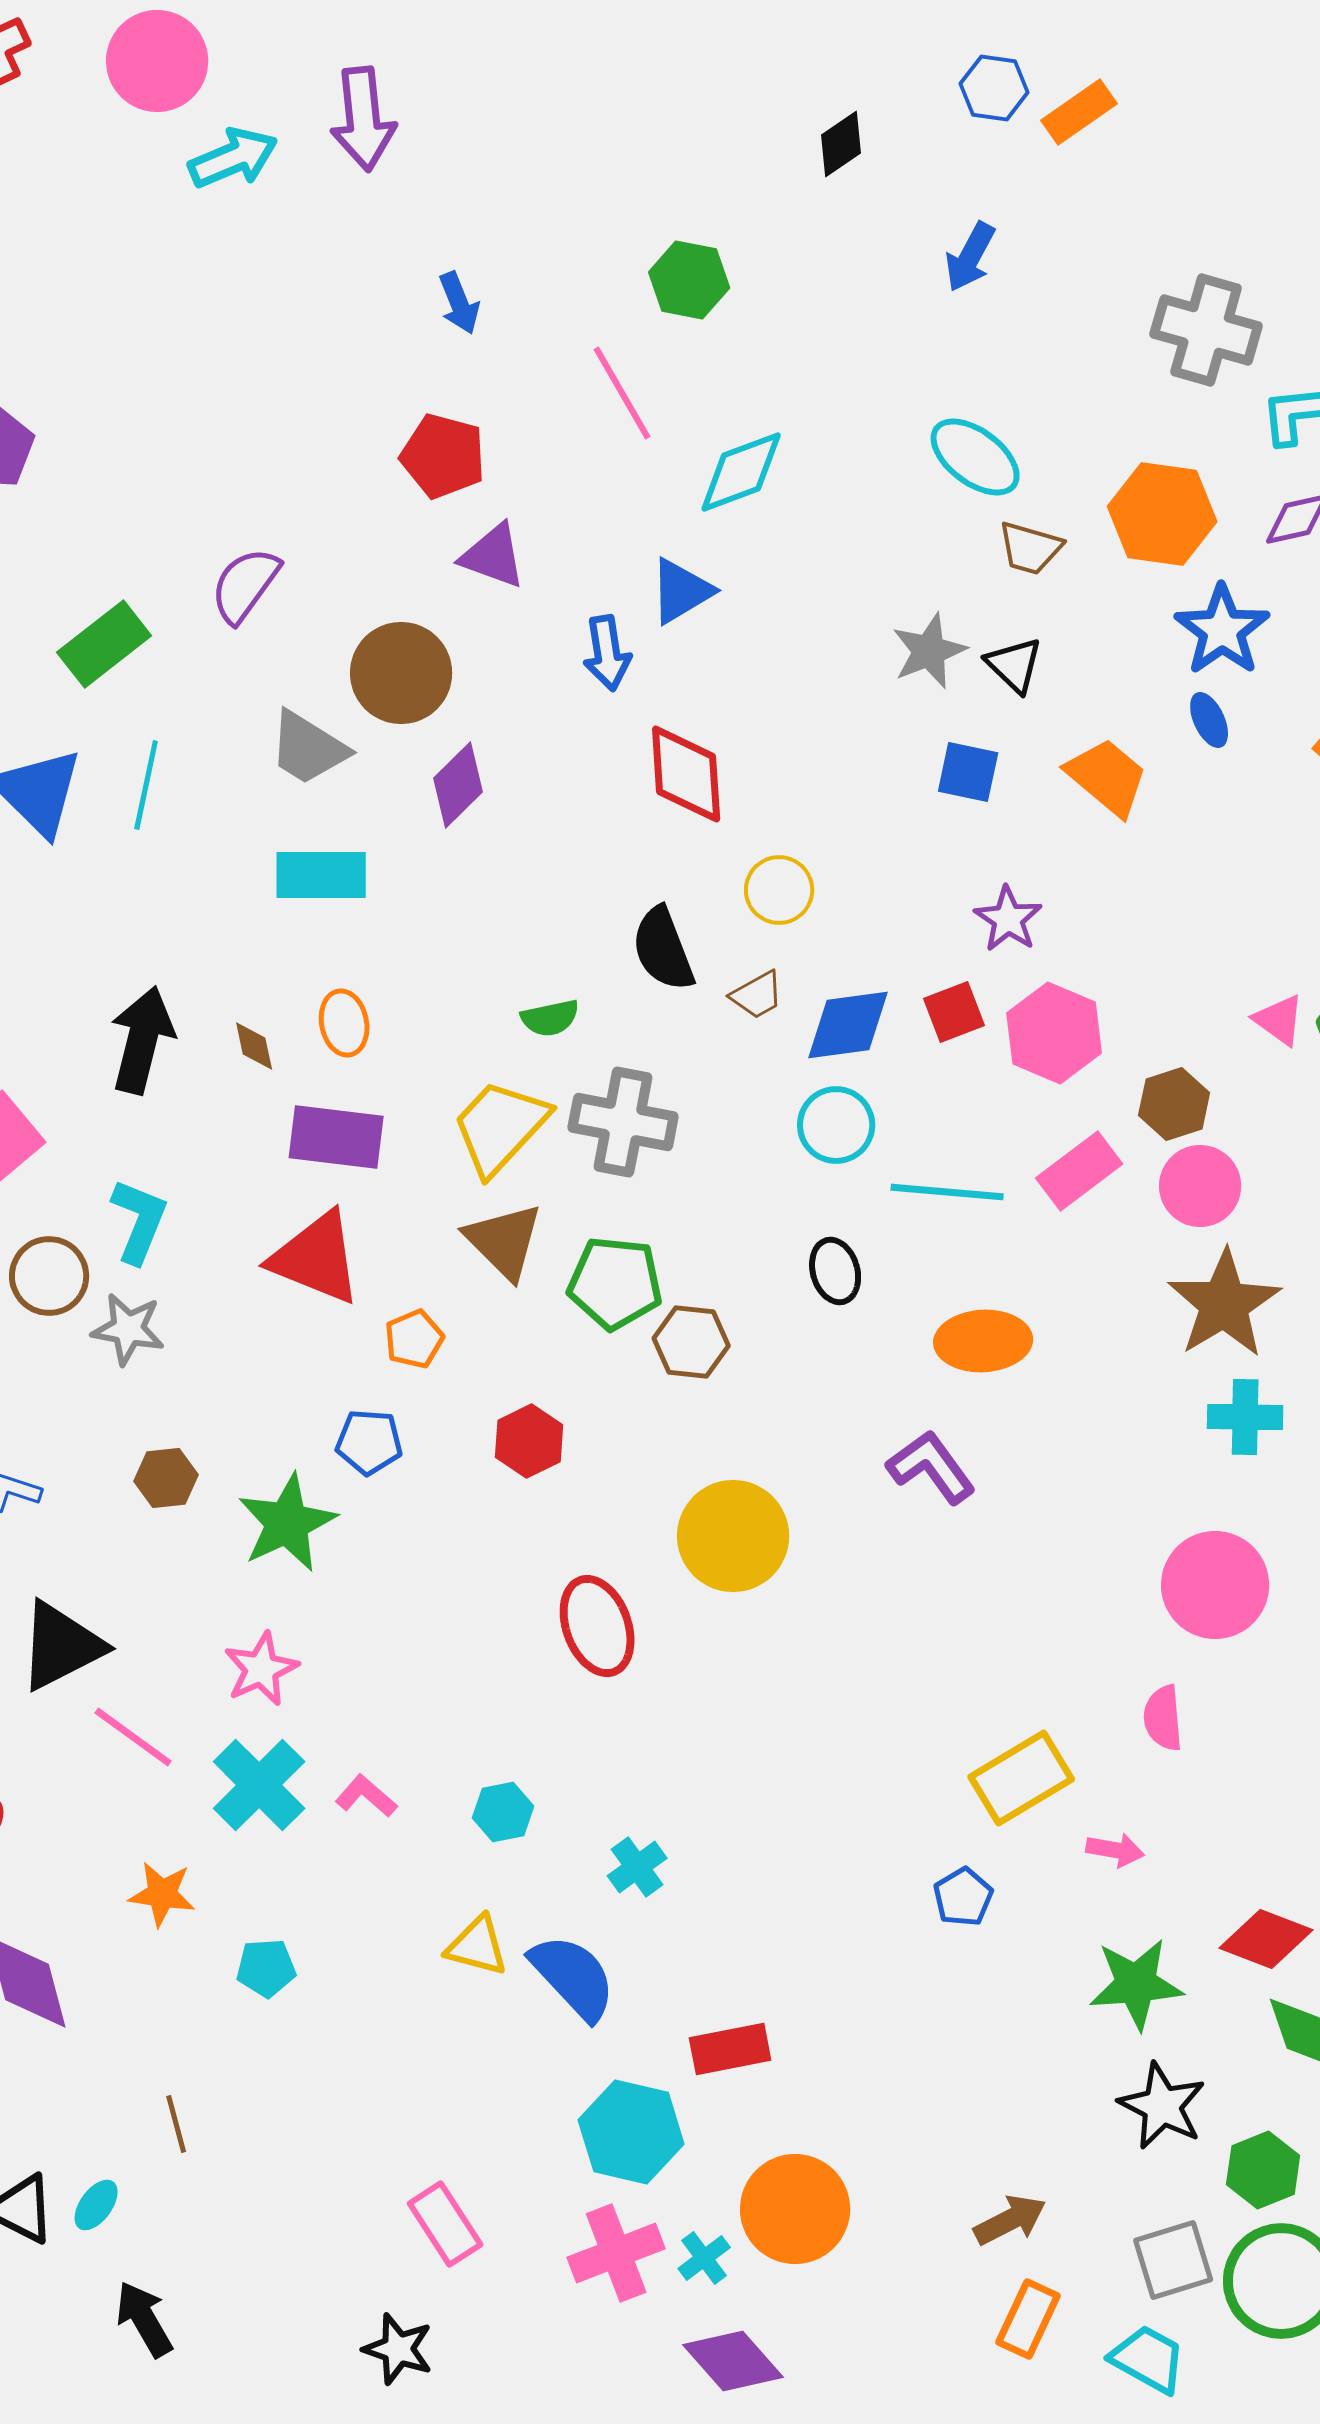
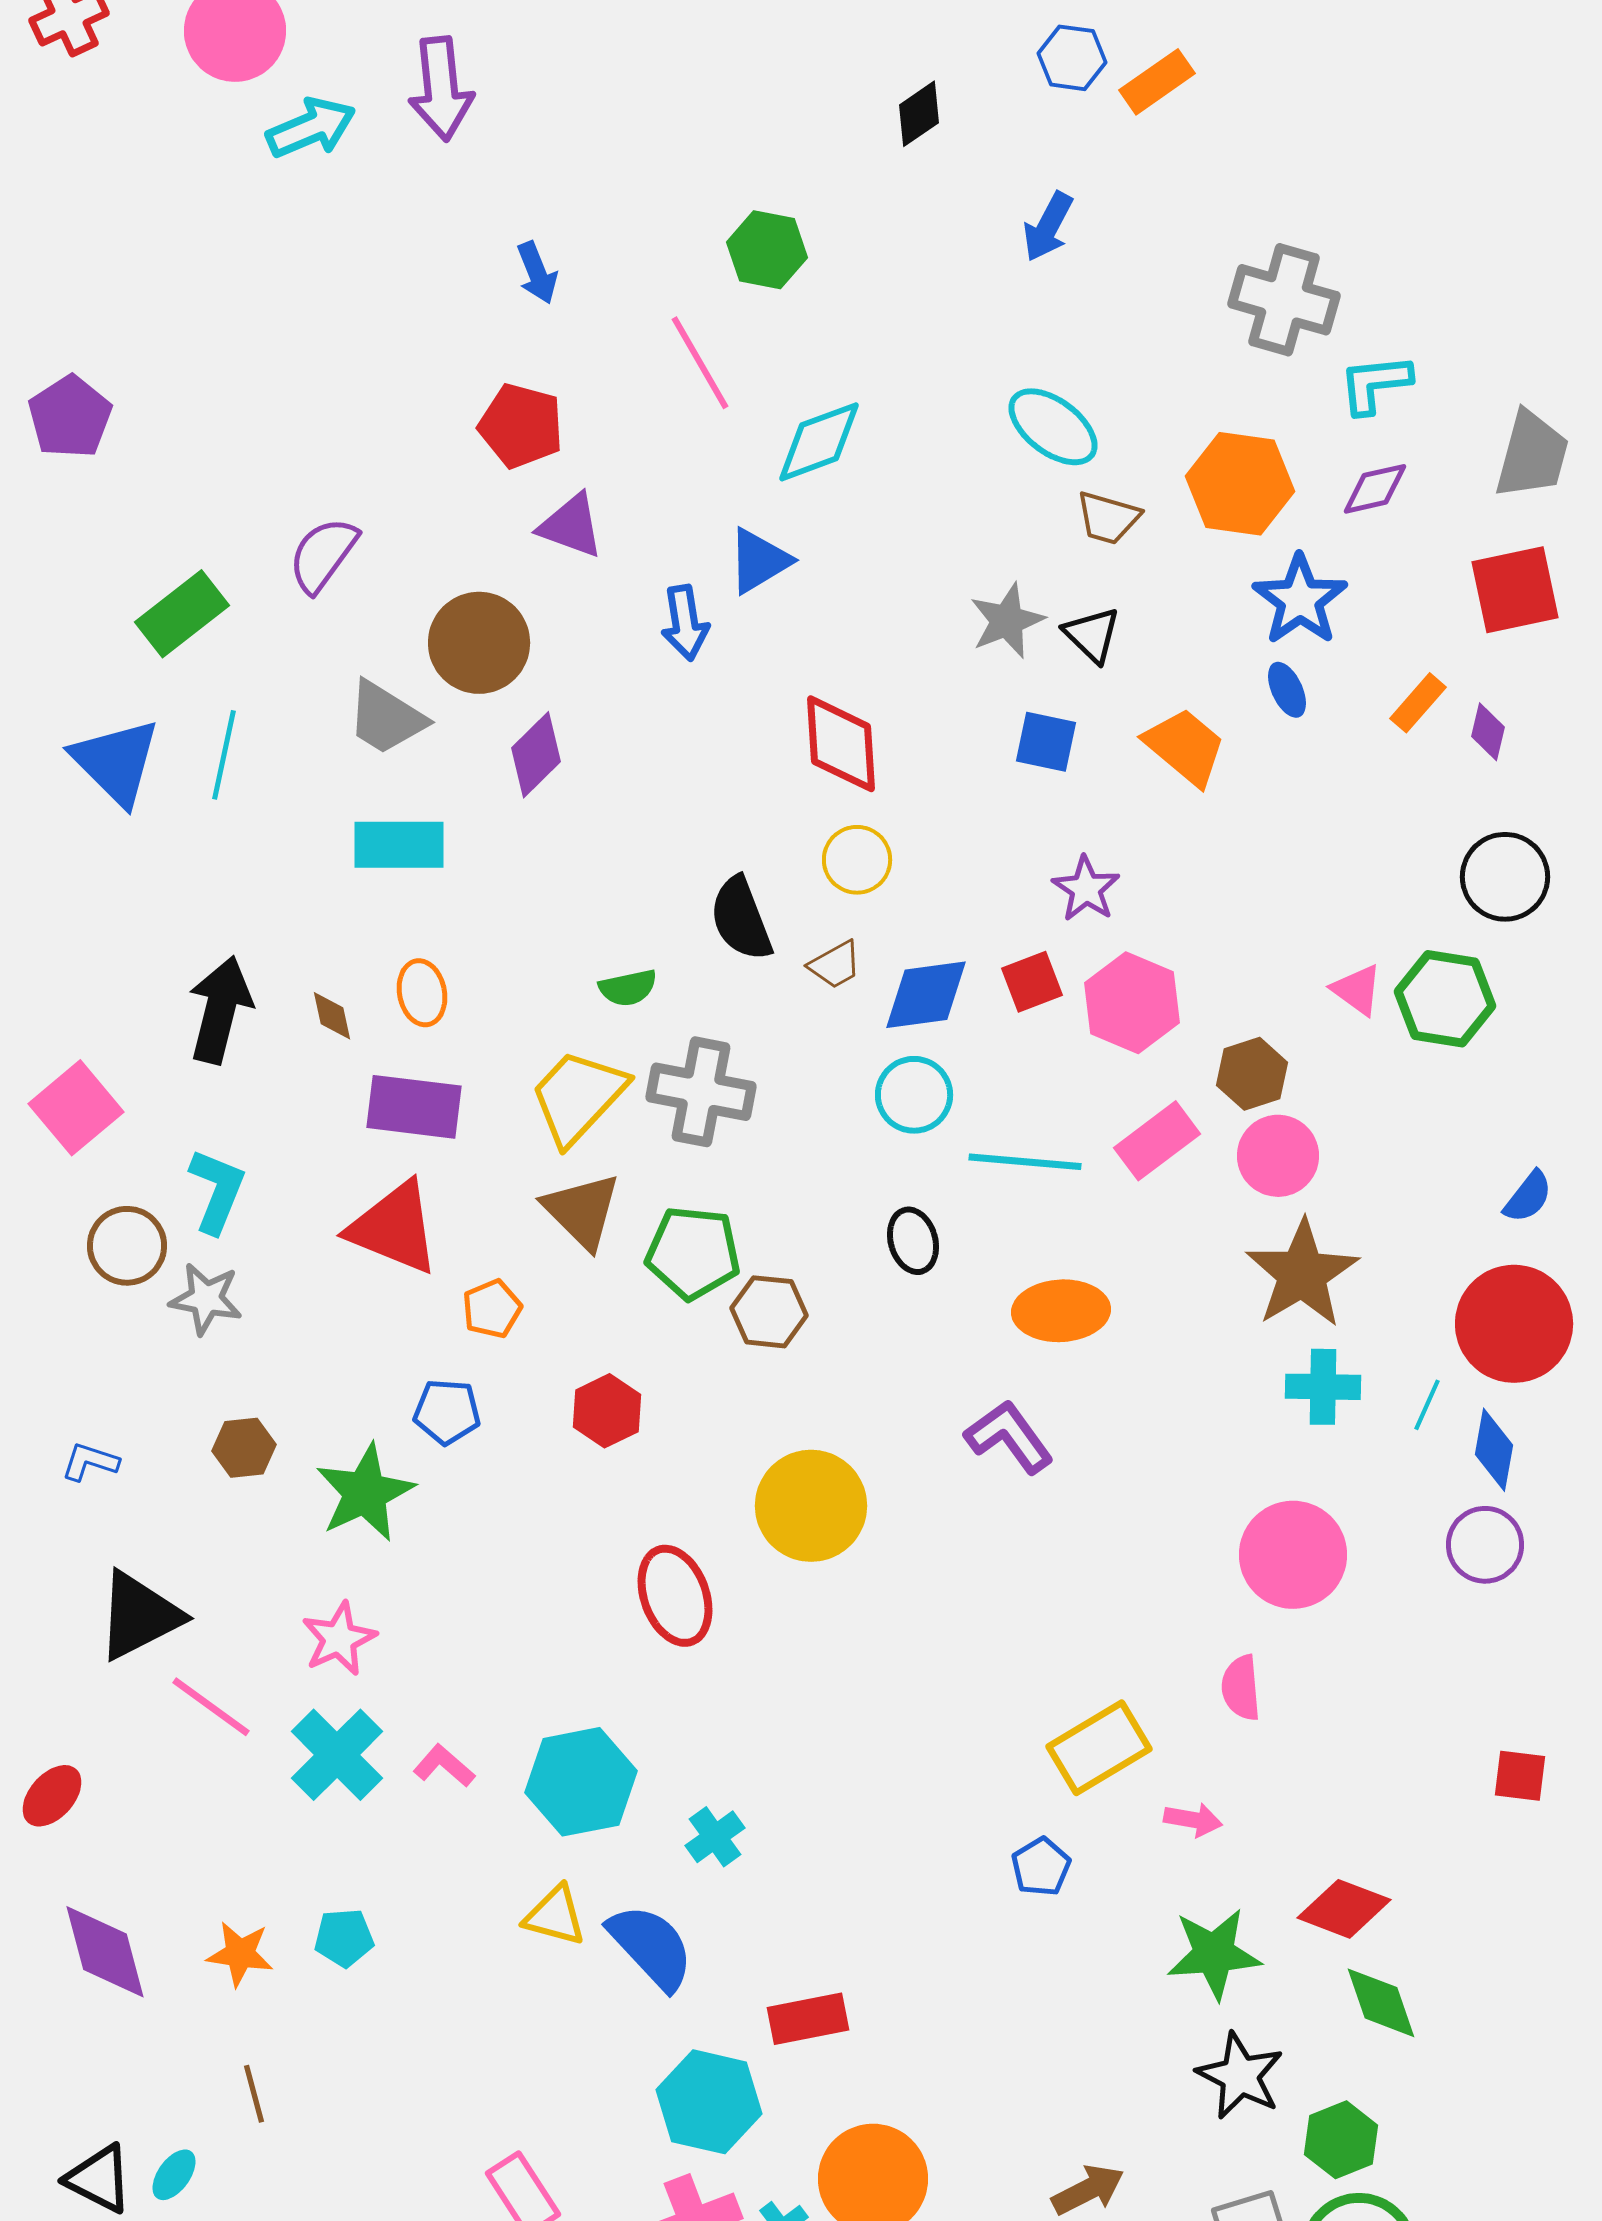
red diamond: (686, 774) -> (841, 744), moved
cyan hexagon: (503, 1812) -> (581, 1782), size x1.8
orange star: (162, 1894) -> (240, 1954), moved

